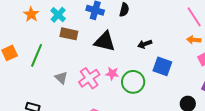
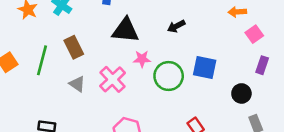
brown rectangle: (69, 34) -> (74, 47), moved, turned 60
blue square: (162, 66) -> (205, 67), moved
pink star: (112, 74) -> (142, 59), moved

